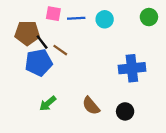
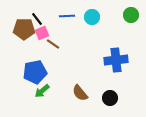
pink square: (53, 14) -> (42, 33), moved, turned -32
black line: (42, 42) -> (37, 19), moved
blue pentagon: (39, 63) -> (35, 72), moved

